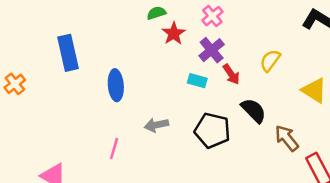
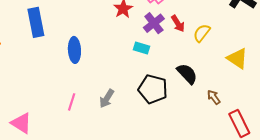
red arrow: (231, 74) -> (178, 24), moved
gray arrow: (156, 125) -> (107, 98), moved, turned -48
brown arrow: (287, 138) -> (214, 97), size x0.7

